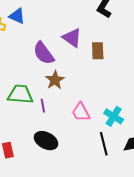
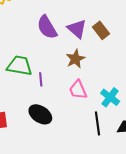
purple triangle: (72, 38) -> (77, 29), moved
brown rectangle: (98, 51) -> (101, 30), turned -42
brown star: (55, 80) -> (75, 59), moved

